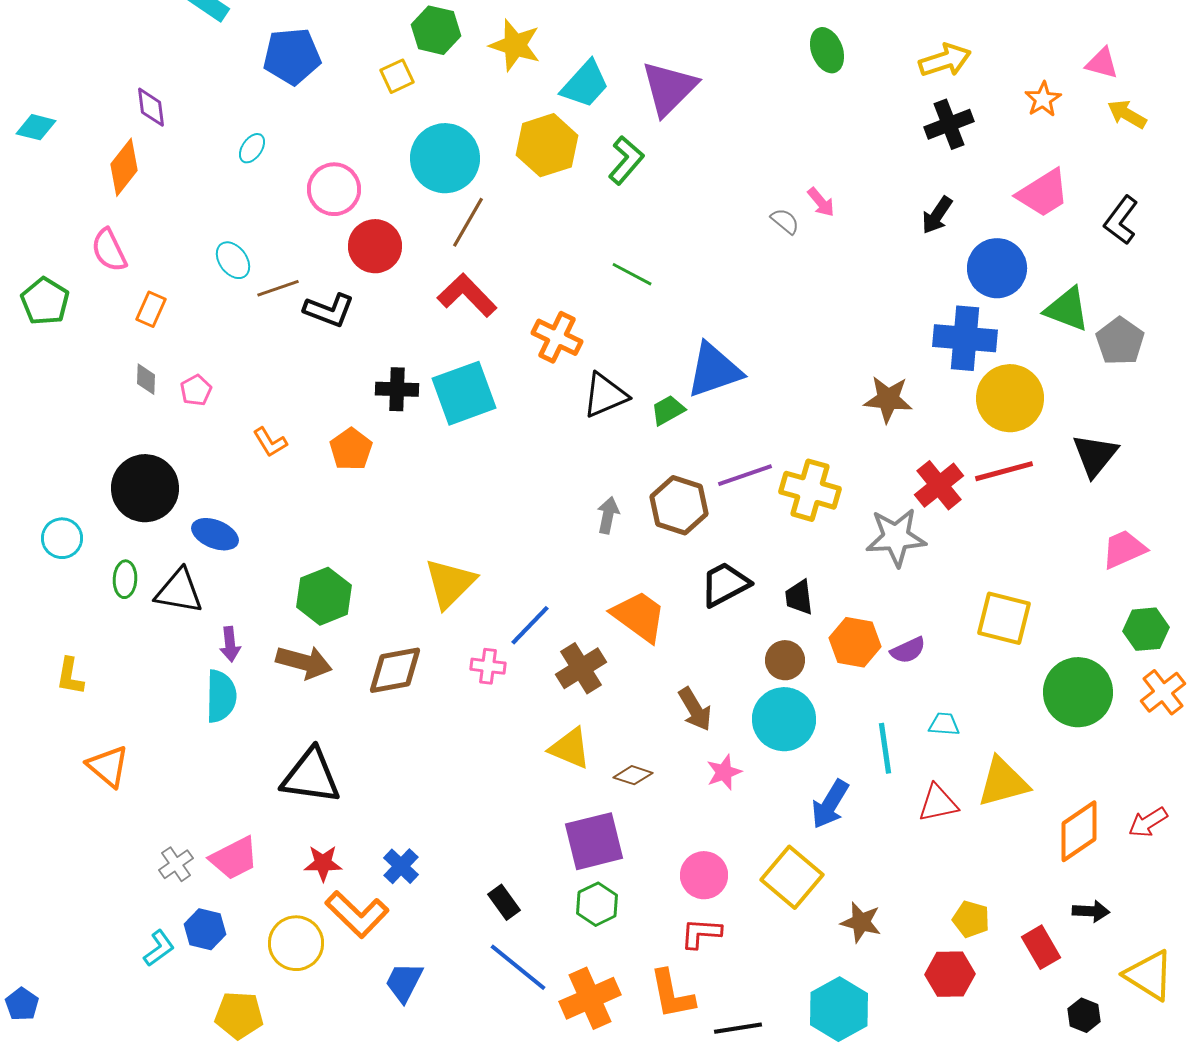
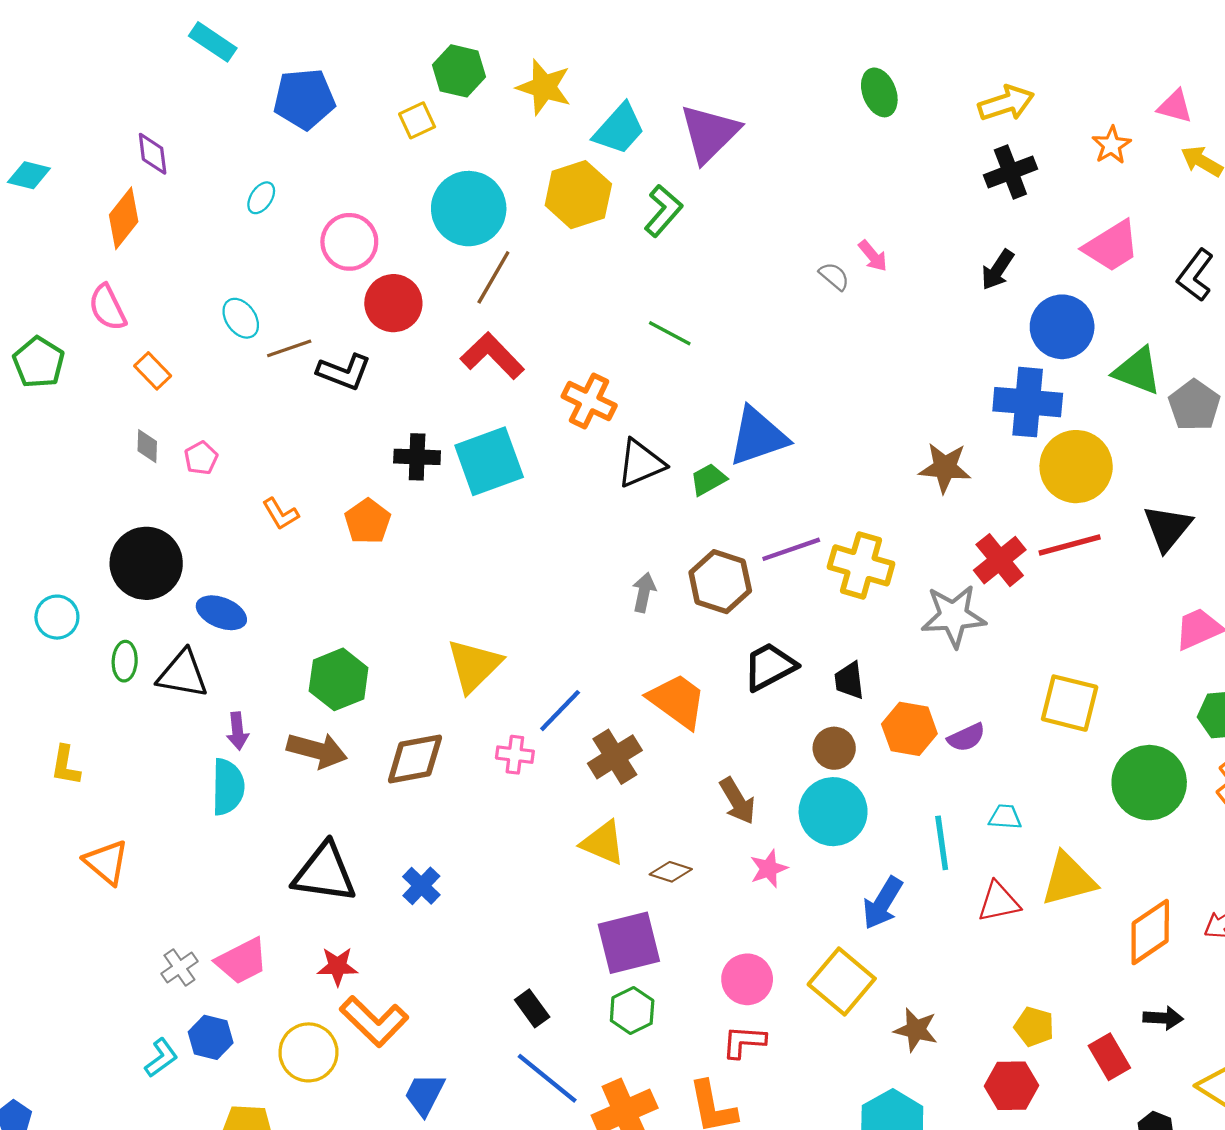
orange rectangle: (151, 309) -> (153, 371), turned -68
blue cross: (401, 866) -> (421, 886), moved

